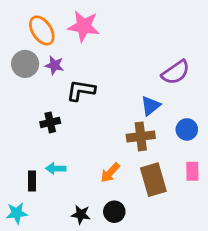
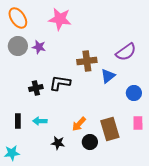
orange ellipse: (42, 30) -> (18, 18), moved
black L-shape: (81, 90) -> (60, 83), moved
brown cross: (141, 136) -> (87, 61), moved
black rectangle: (32, 181) -> (18, 121), moved
black circle: (114, 212) -> (90, 142), moved
black star: (81, 214) -> (58, 143), moved

